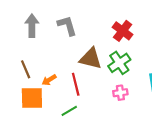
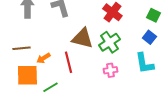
brown line: (26, 69) -> (21, 48), turned -72
green line: (69, 111) -> (50, 87), moved

